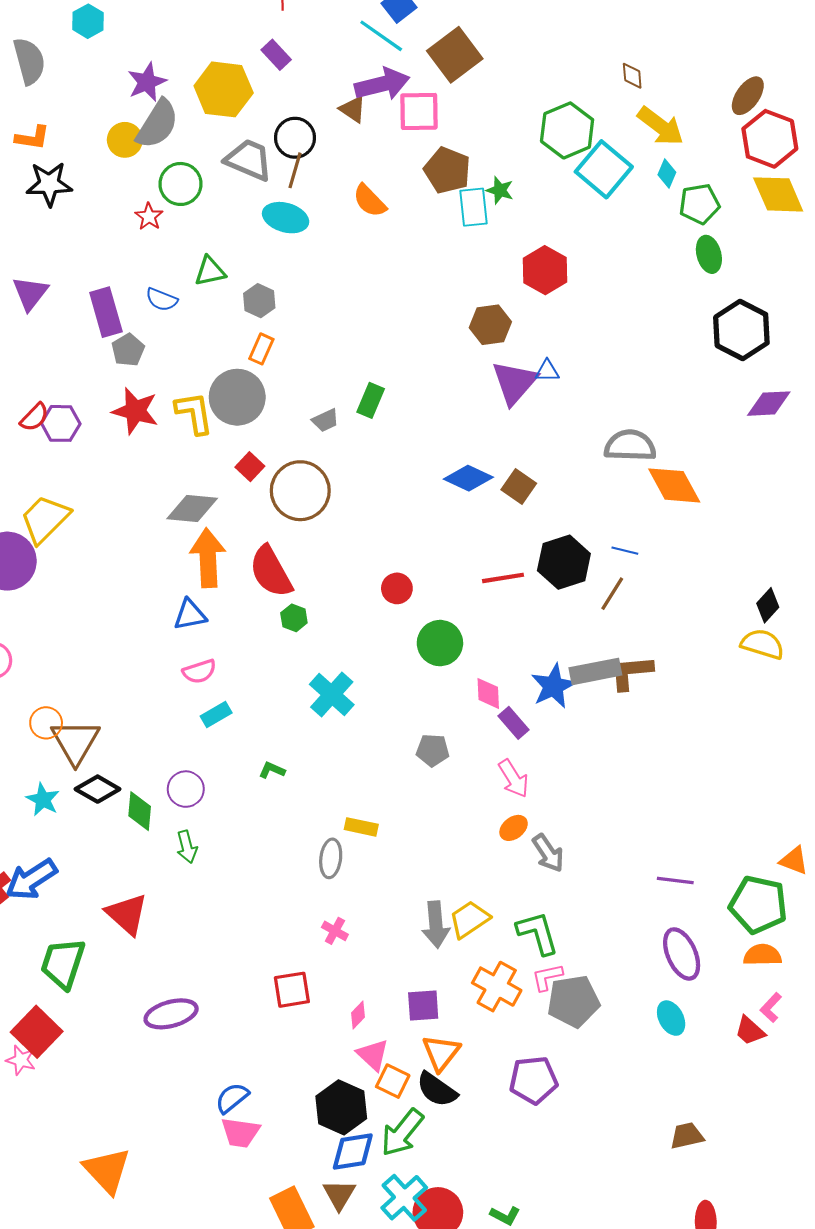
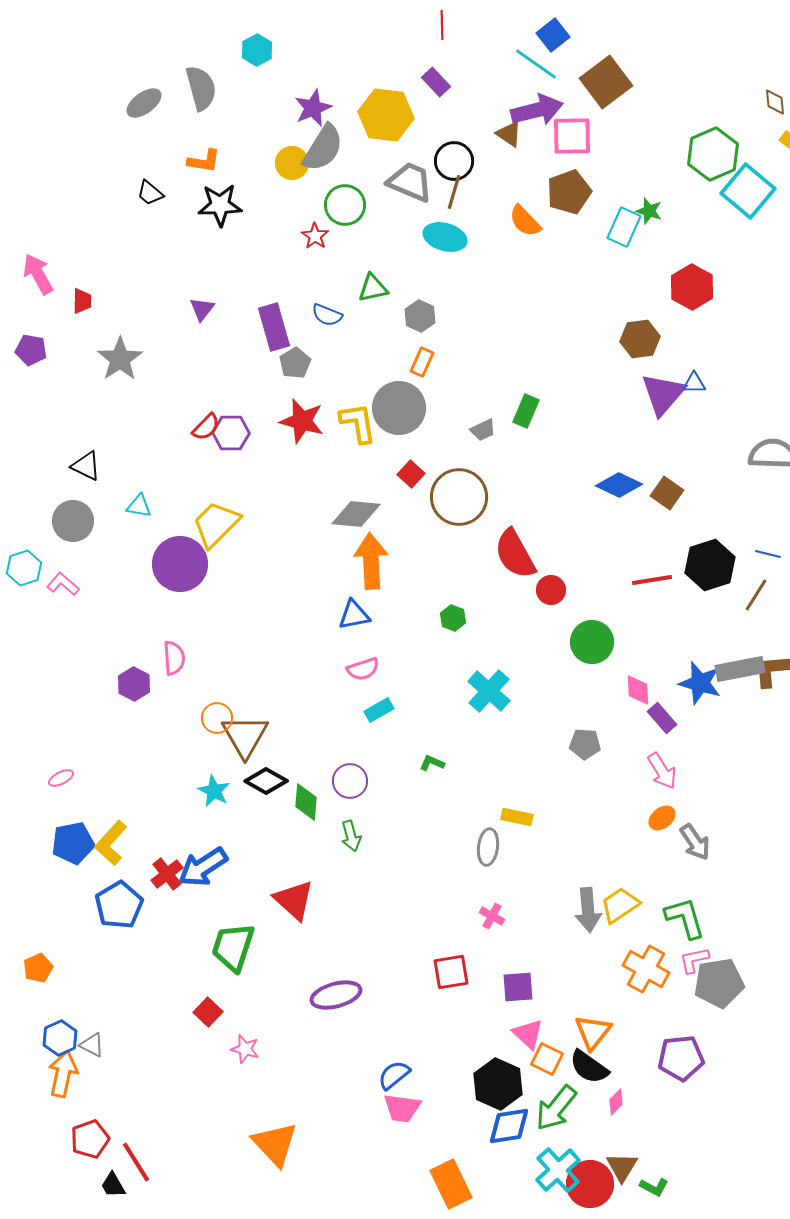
brown pentagon: (447, 170) -> (569, 192), moved, turned 30
cyan rectangle: (474, 207) -> (624, 227), turned 30
purple triangle: (30, 293) -> (202, 309), size x0.7
red semicircle: (271, 572) -> (515, 554), moved
blue star: (553, 686) -> (700, 683), turned -30
purple square: (423, 1005) -> (518, 987), moved
pink diamond: (358, 1015) -> (616, 1102), moved
red square: (37, 1032) -> (208, 1012), size x0.6
pink star: (21, 1060) -> (245, 1049), moved
brown triangle: (339, 1195) -> (622, 1167), moved

